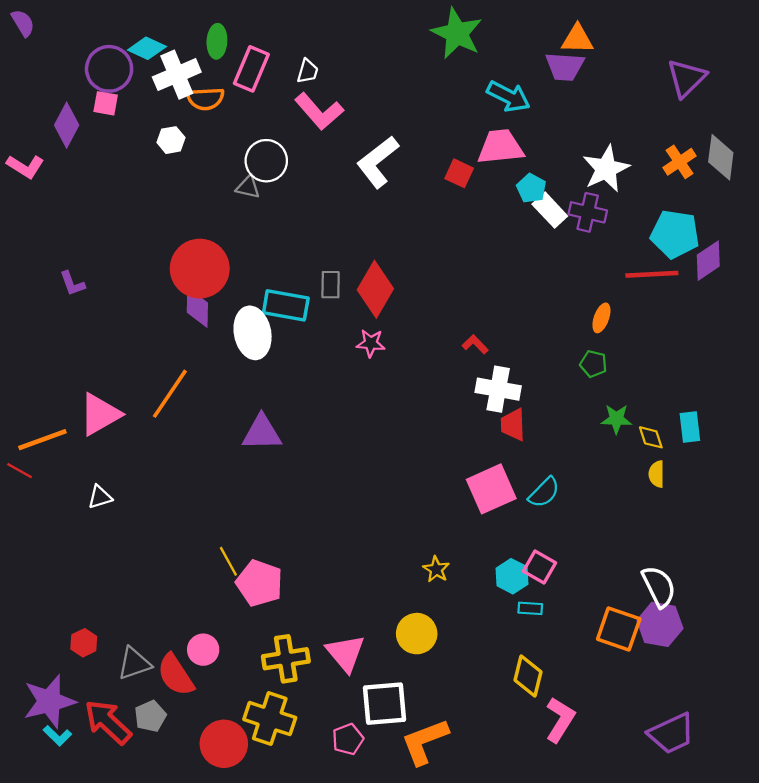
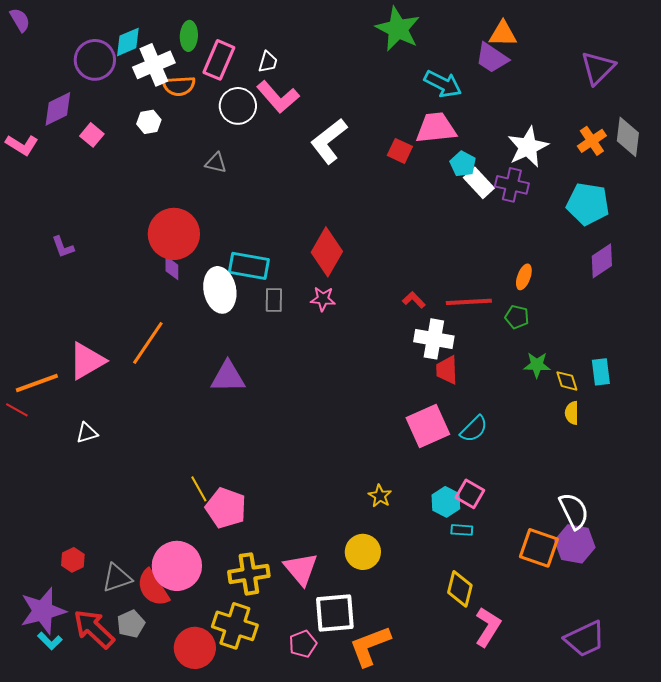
cyan diamond: (147, 48) -> (128, 42), turned -48
purple trapezoid: (565, 67) -> (492, 58), turned 30
pink square: (106, 103) -> (92, 135), moved, turned 30
purple diamond: (67, 125) -> (58, 109), turned 36
white circle: (266, 161) -> (238, 106), moved
purple diamond: (708, 261) -> (602, 261), moved
red line: (652, 274) -> (469, 302), moved
gray rectangle: (331, 285) -> (274, 300), moved
purple diamond: (197, 308) -> (172, 268), size x0.7
pink circle: (203, 650) -> (177, 566), size x1.8

